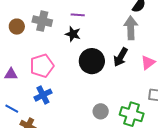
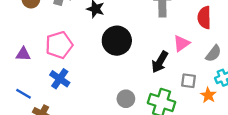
black arrow: (121, 57) -> (160, 62), moved
blue cross: (43, 95) -> (60, 79), turned -30

